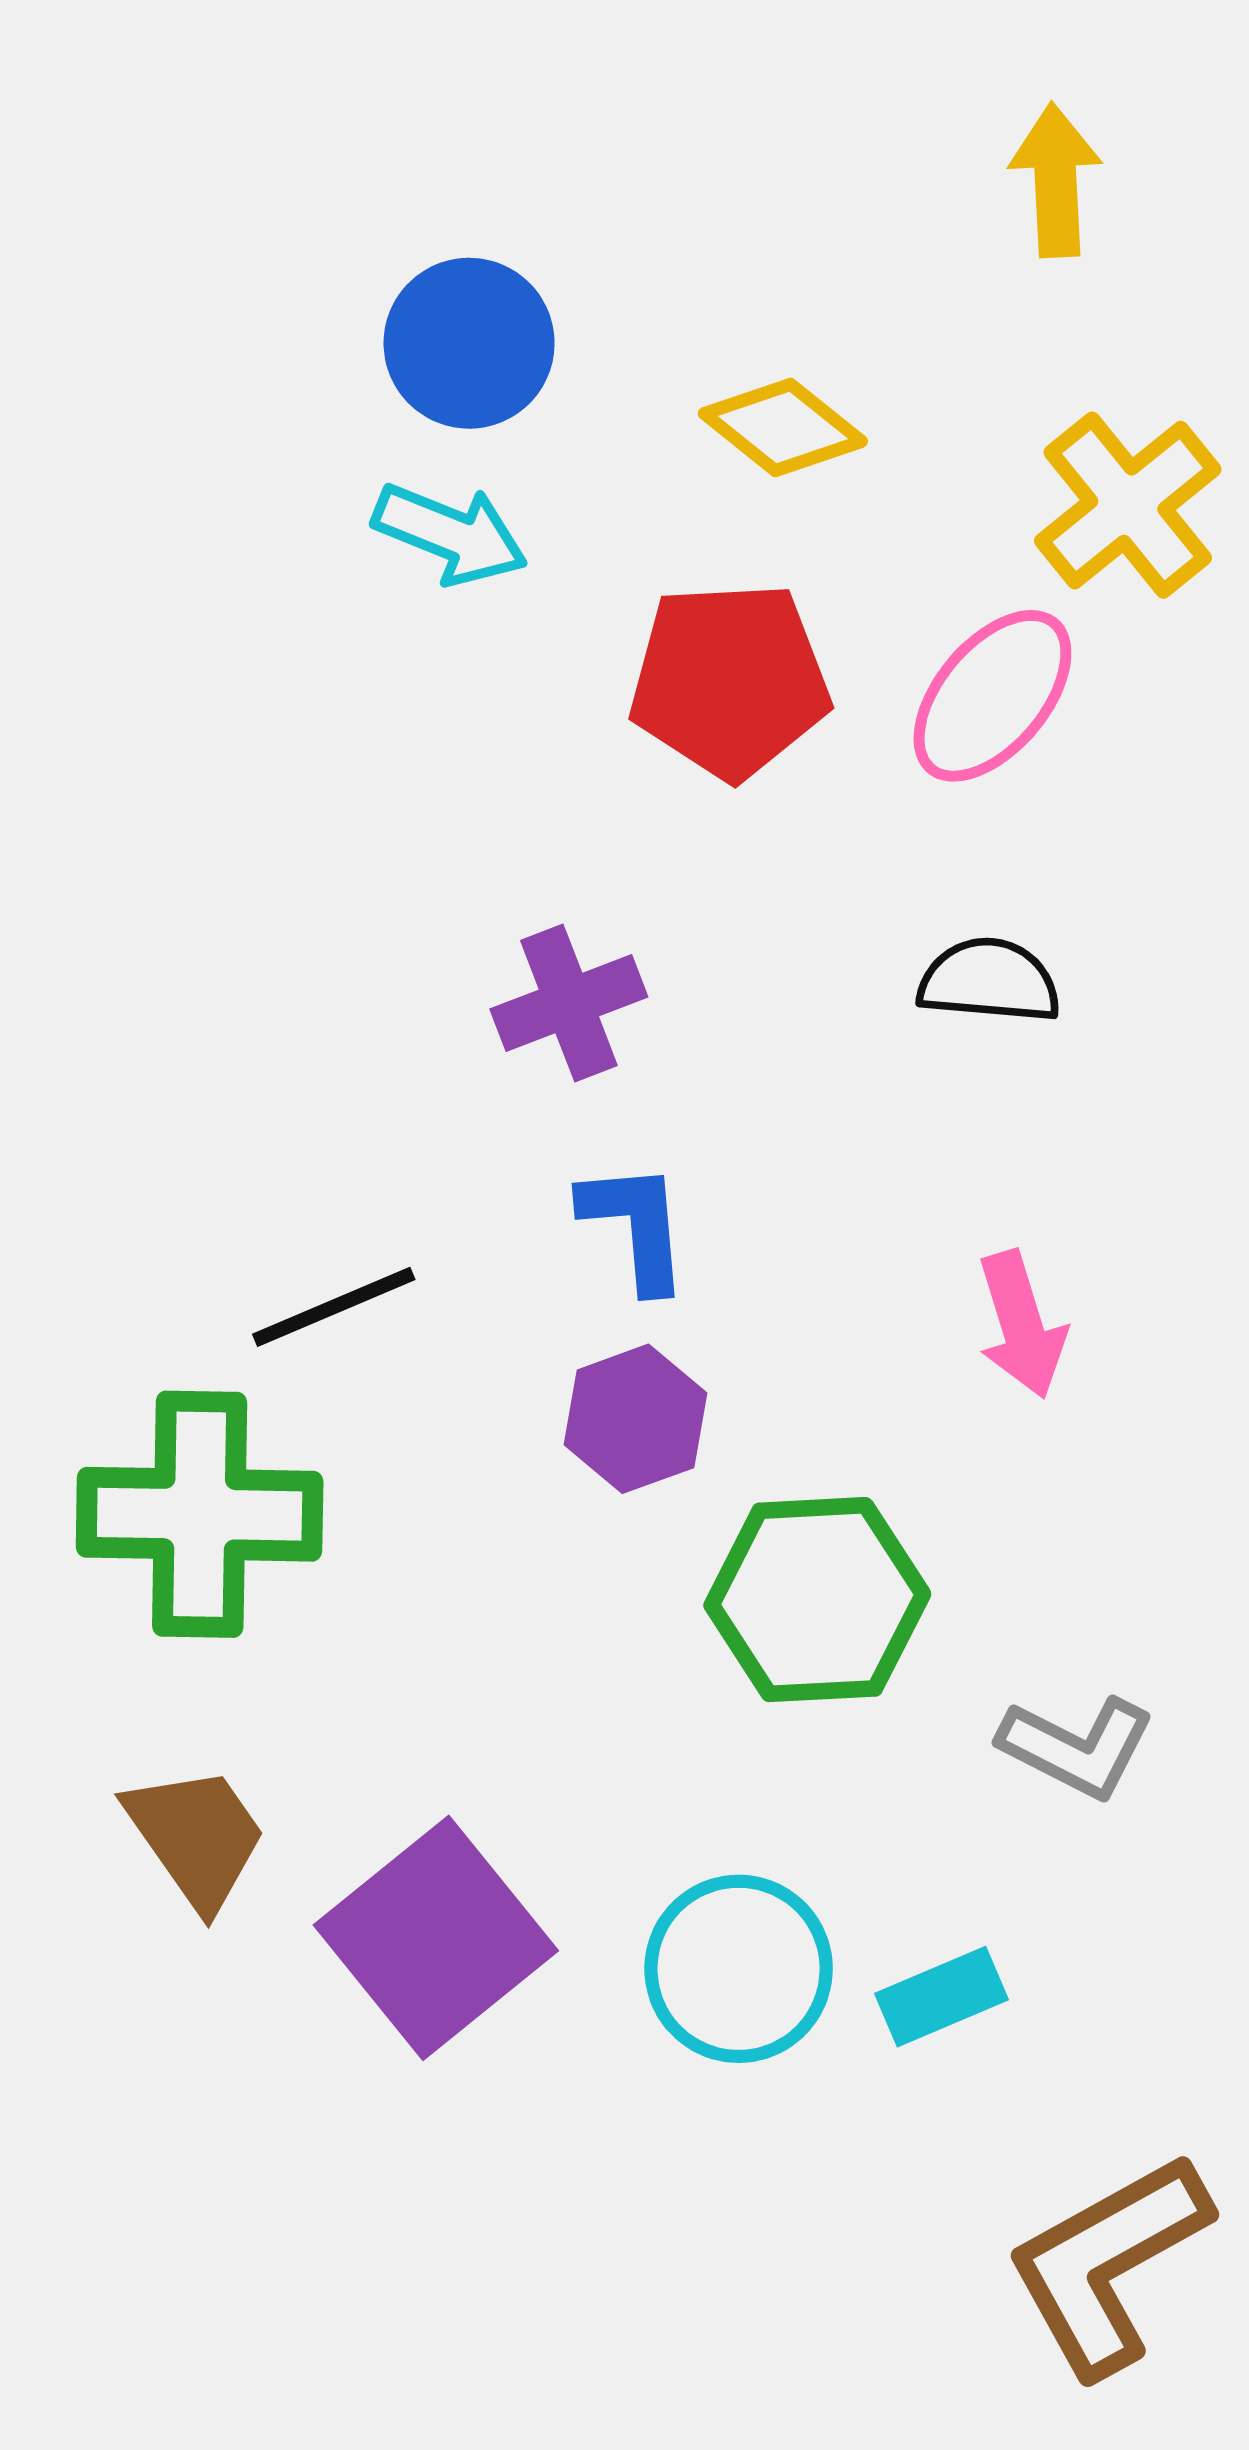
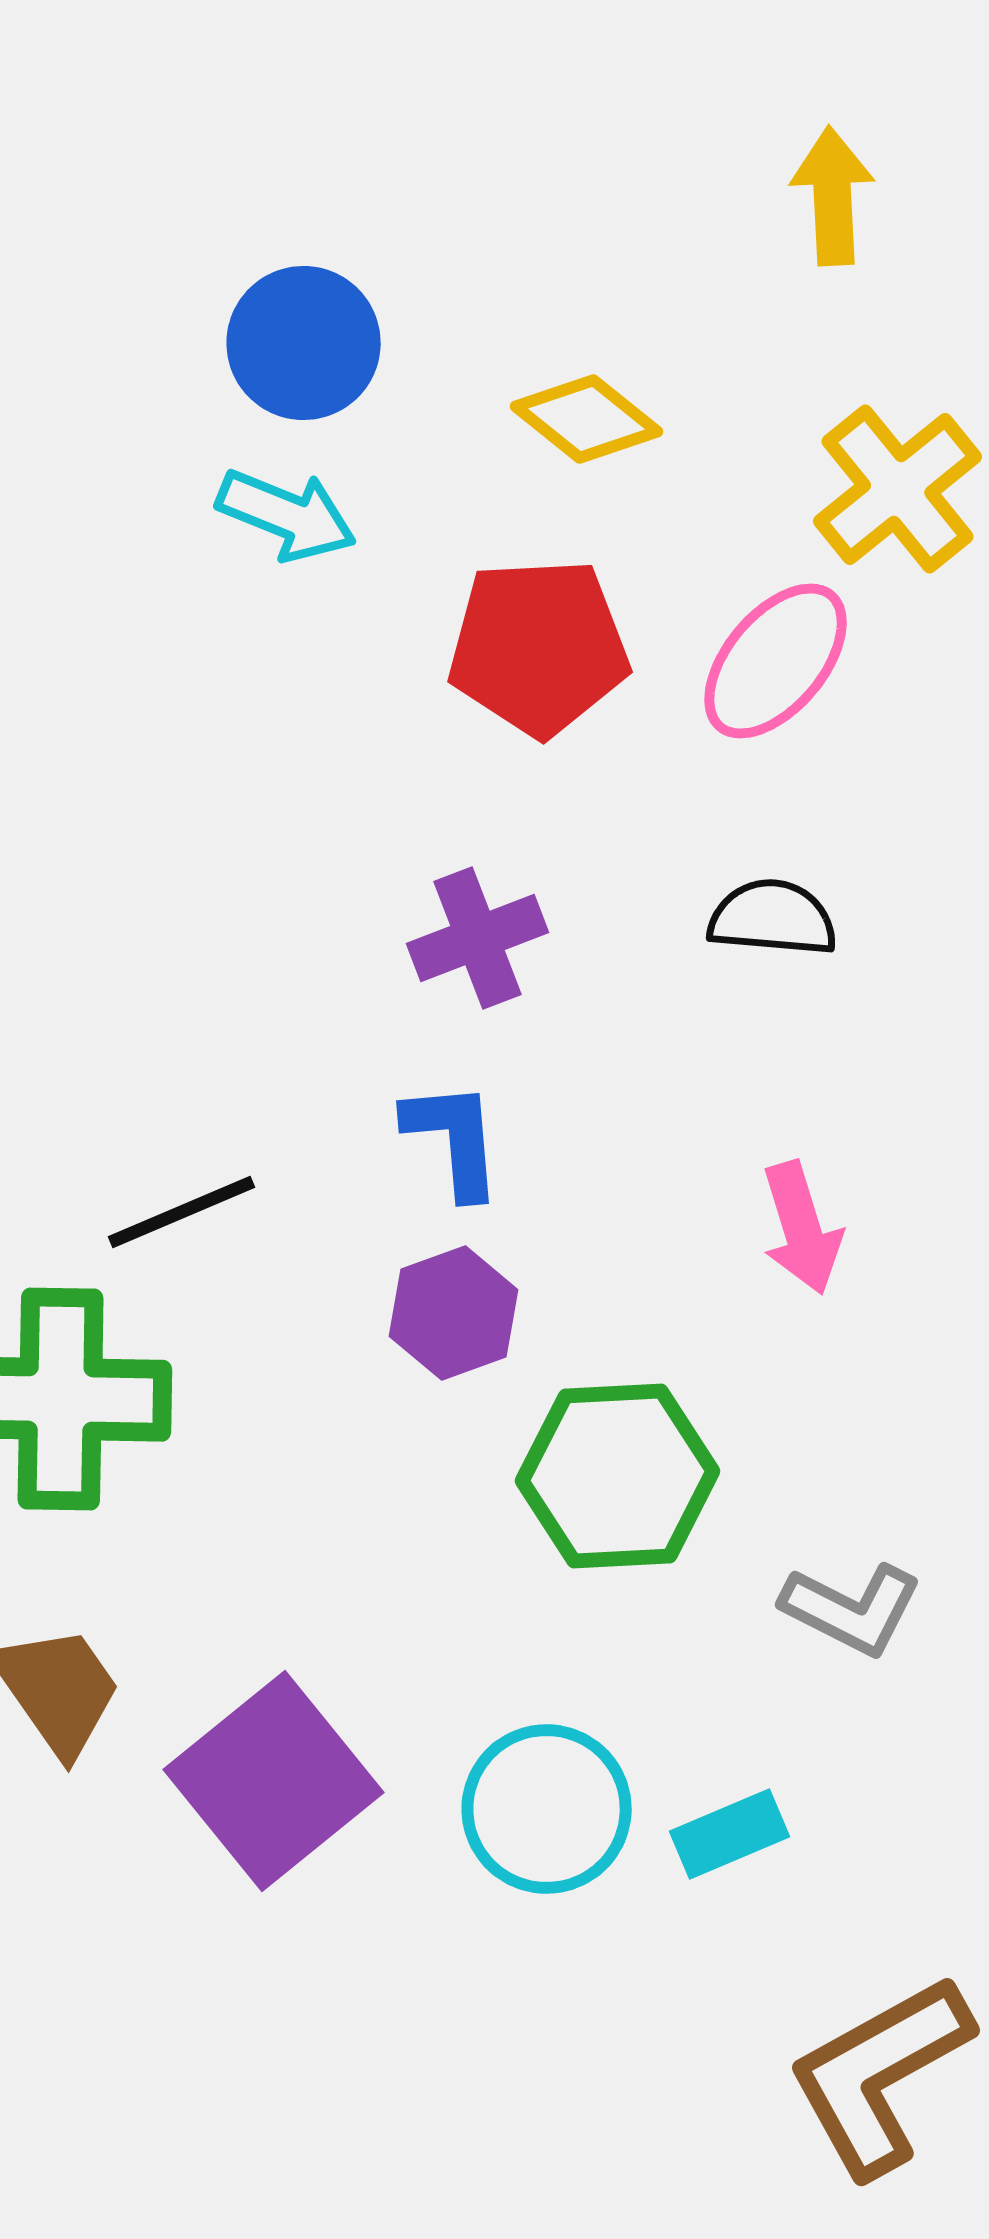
purple cross: (569, 1003) -> (478, 938), moved

